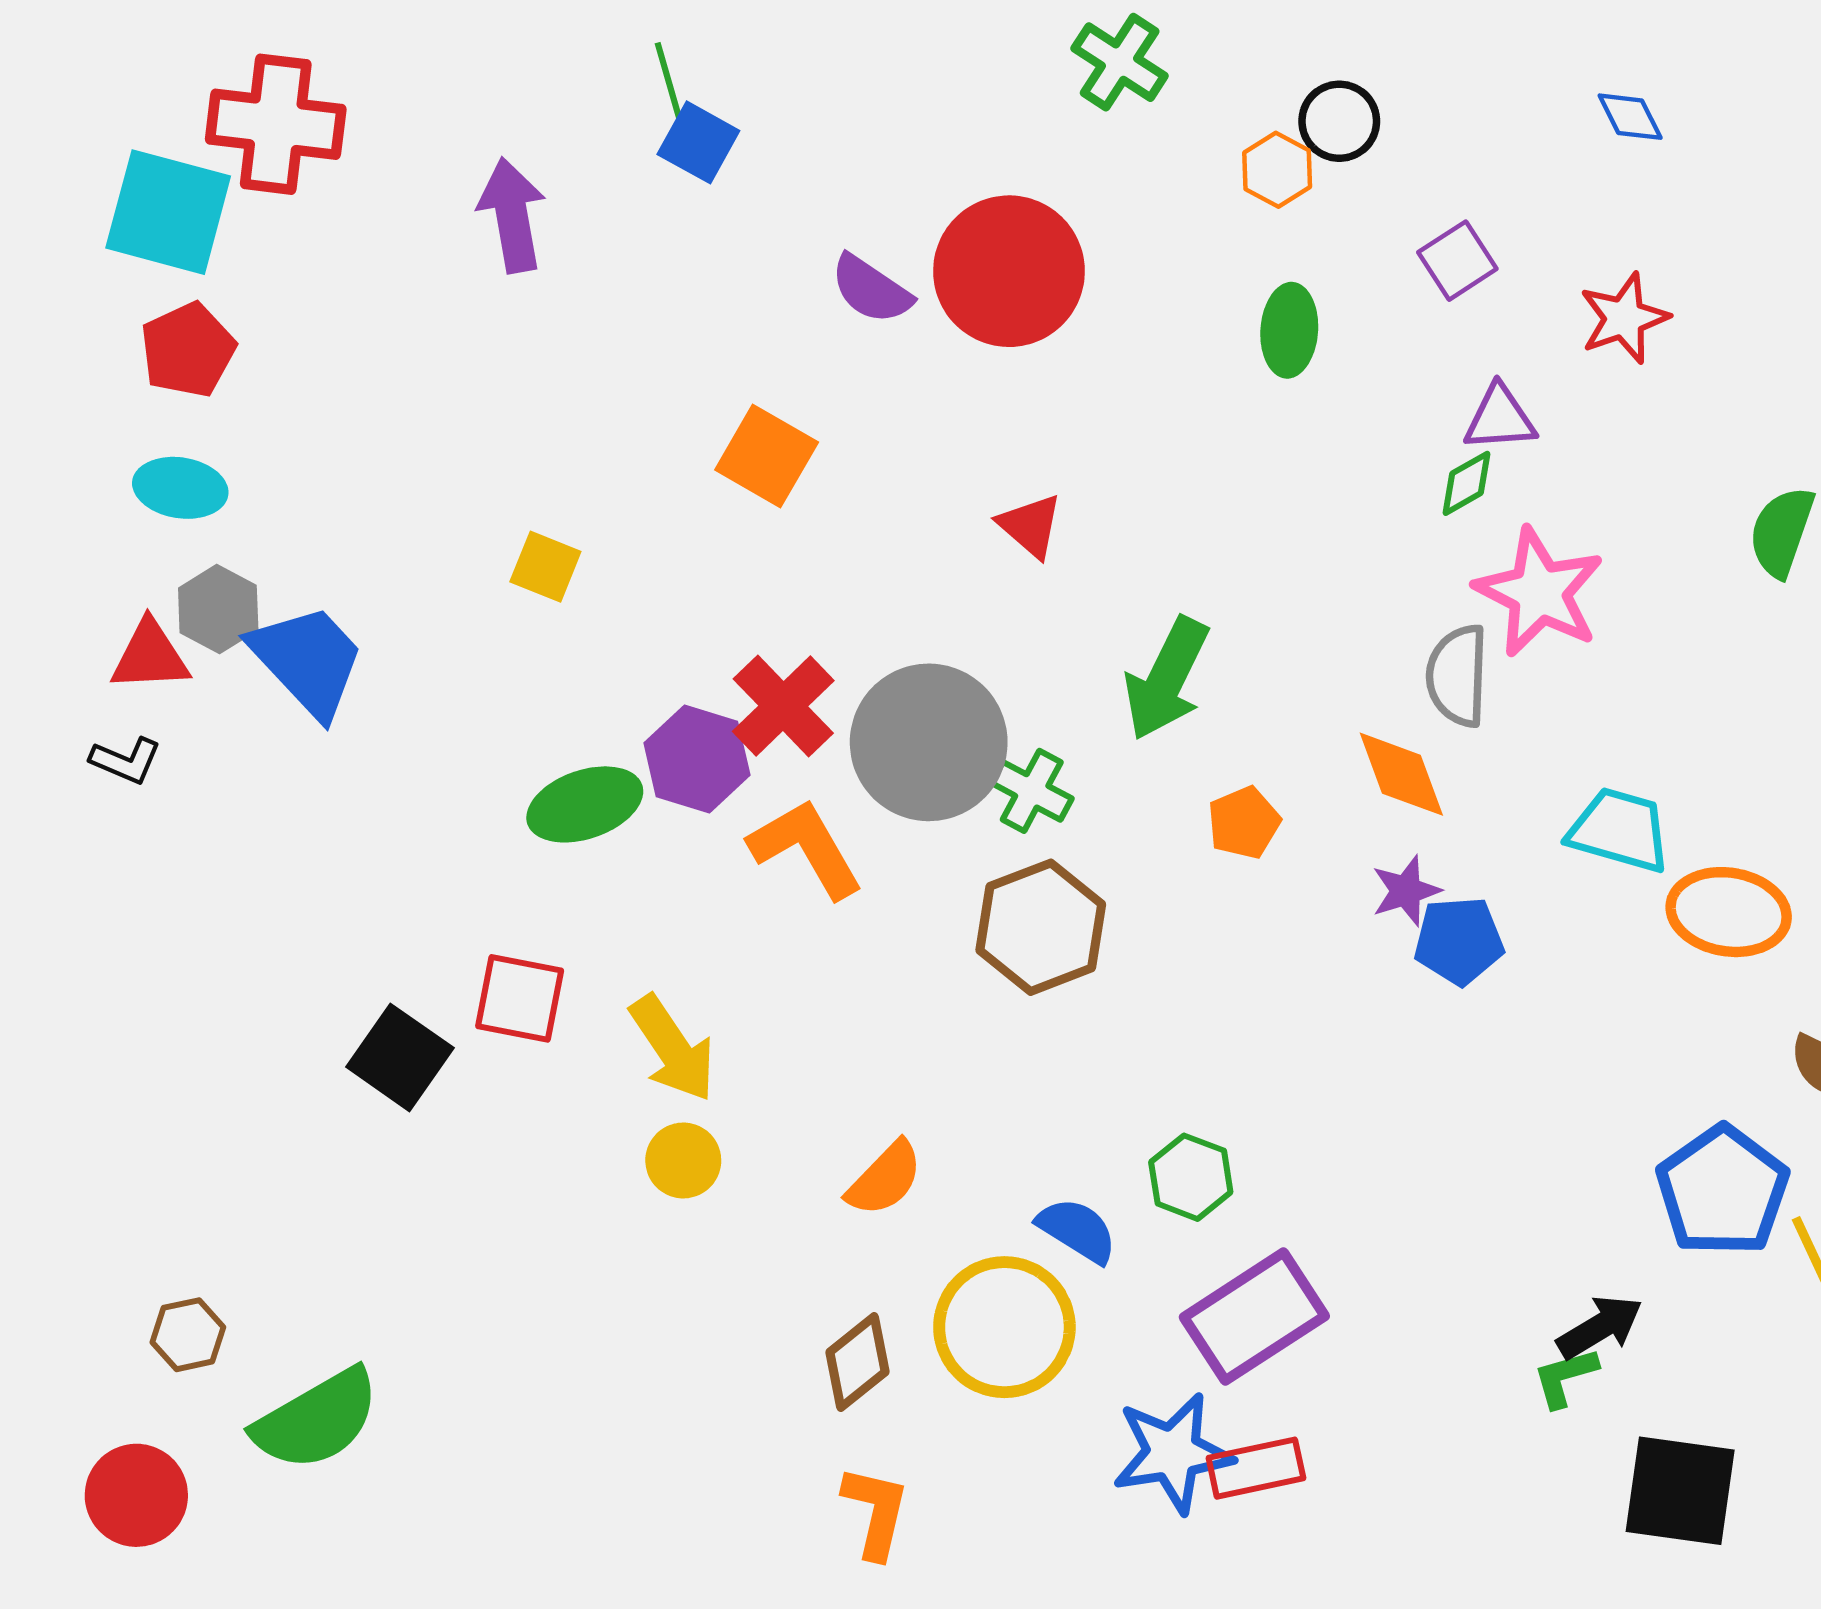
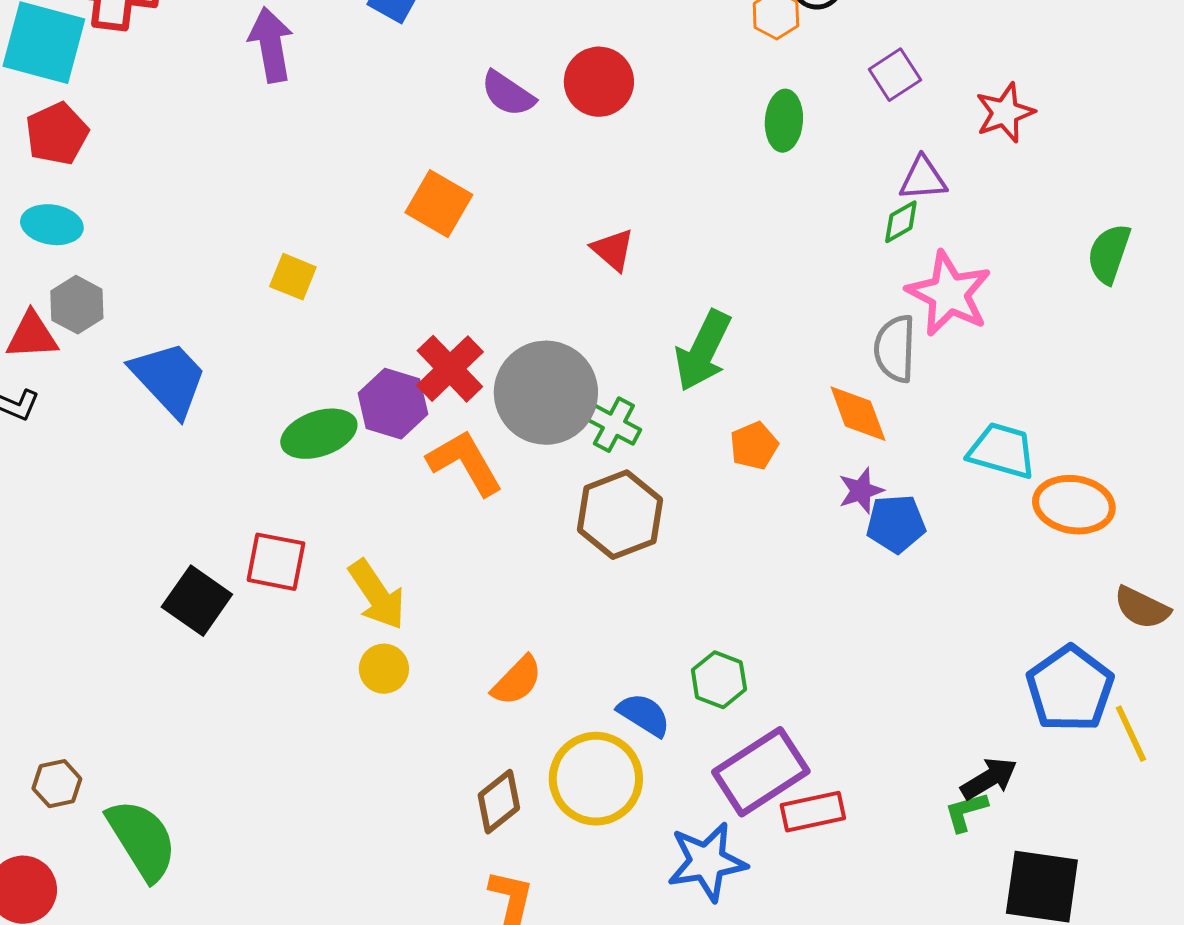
red circle: (1009, 271) -> (599, 82), size x0.7
blue trapezoid: (308, 661) -> (169, 379), moved
green semicircle: (317, 1420) -> (142, 840), turned -92
red rectangle: (1256, 1468) -> (813, 812), moved

